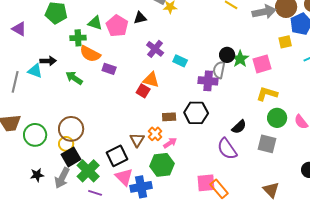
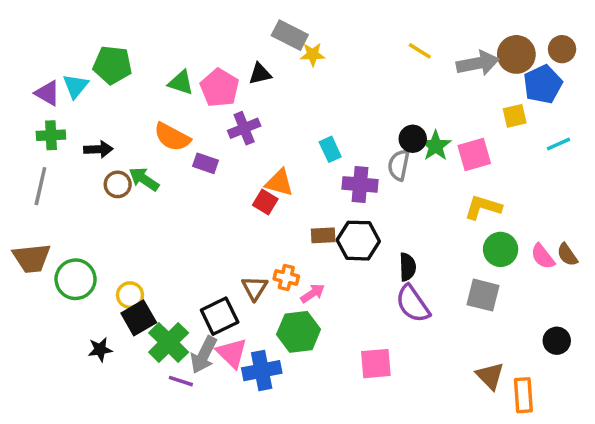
green cross: (78, 38) -> (51, 135), moved
purple cross: (155, 49) -> (244, 128), moved, turned 30
cyan rectangle: (180, 61) -> (330, 149), turned 40
cyan triangle: (35, 71) -> (76, 86), moved, turned 49
purple cross: (208, 81) -> (360, 184), moved
brown rectangle: (169, 117) -> (323, 235), moved
black semicircle: (239, 127) -> (407, 267), moved, turned -49
brown circle: (71, 129) -> (118, 184), moved, size x0.6
orange cross: (155, 134) -> (286, 277), turned -32
black star: (37, 175) -> (100, 350), moved
gray arrow: (62, 178) -> (204, 355), moved
orange rectangle: (219, 189) -> (523, 395), moved, turned 36

